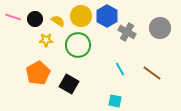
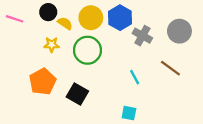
black circle: (35, 19) -> (48, 12), moved
brown line: (152, 73) -> (170, 68), moved

